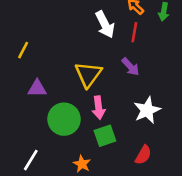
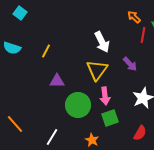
white arrow: (105, 25) -> (102, 42), moved
red line: (134, 32) -> (143, 35), moved

